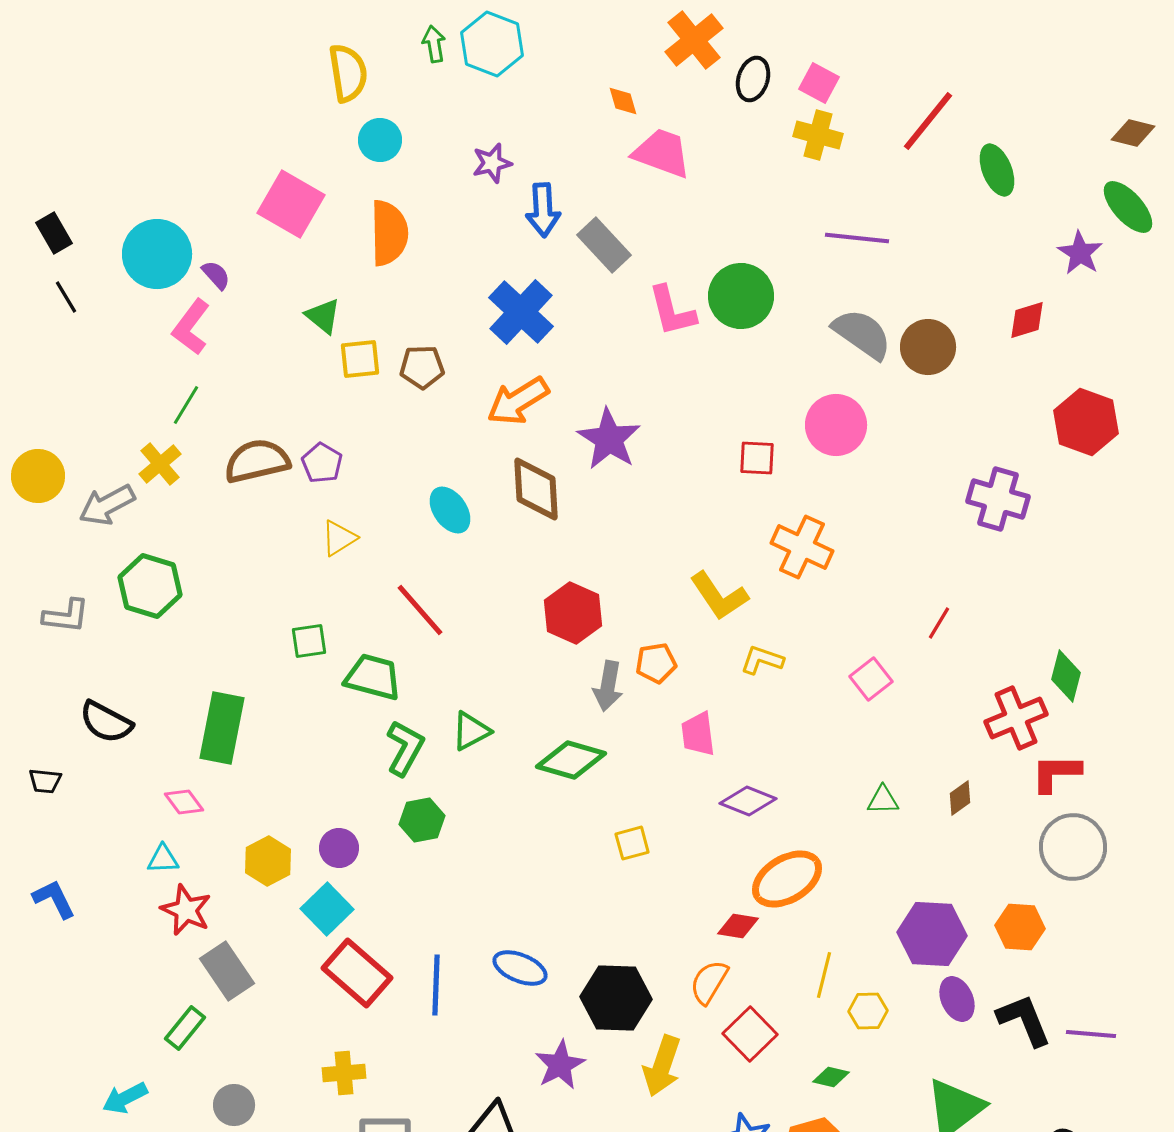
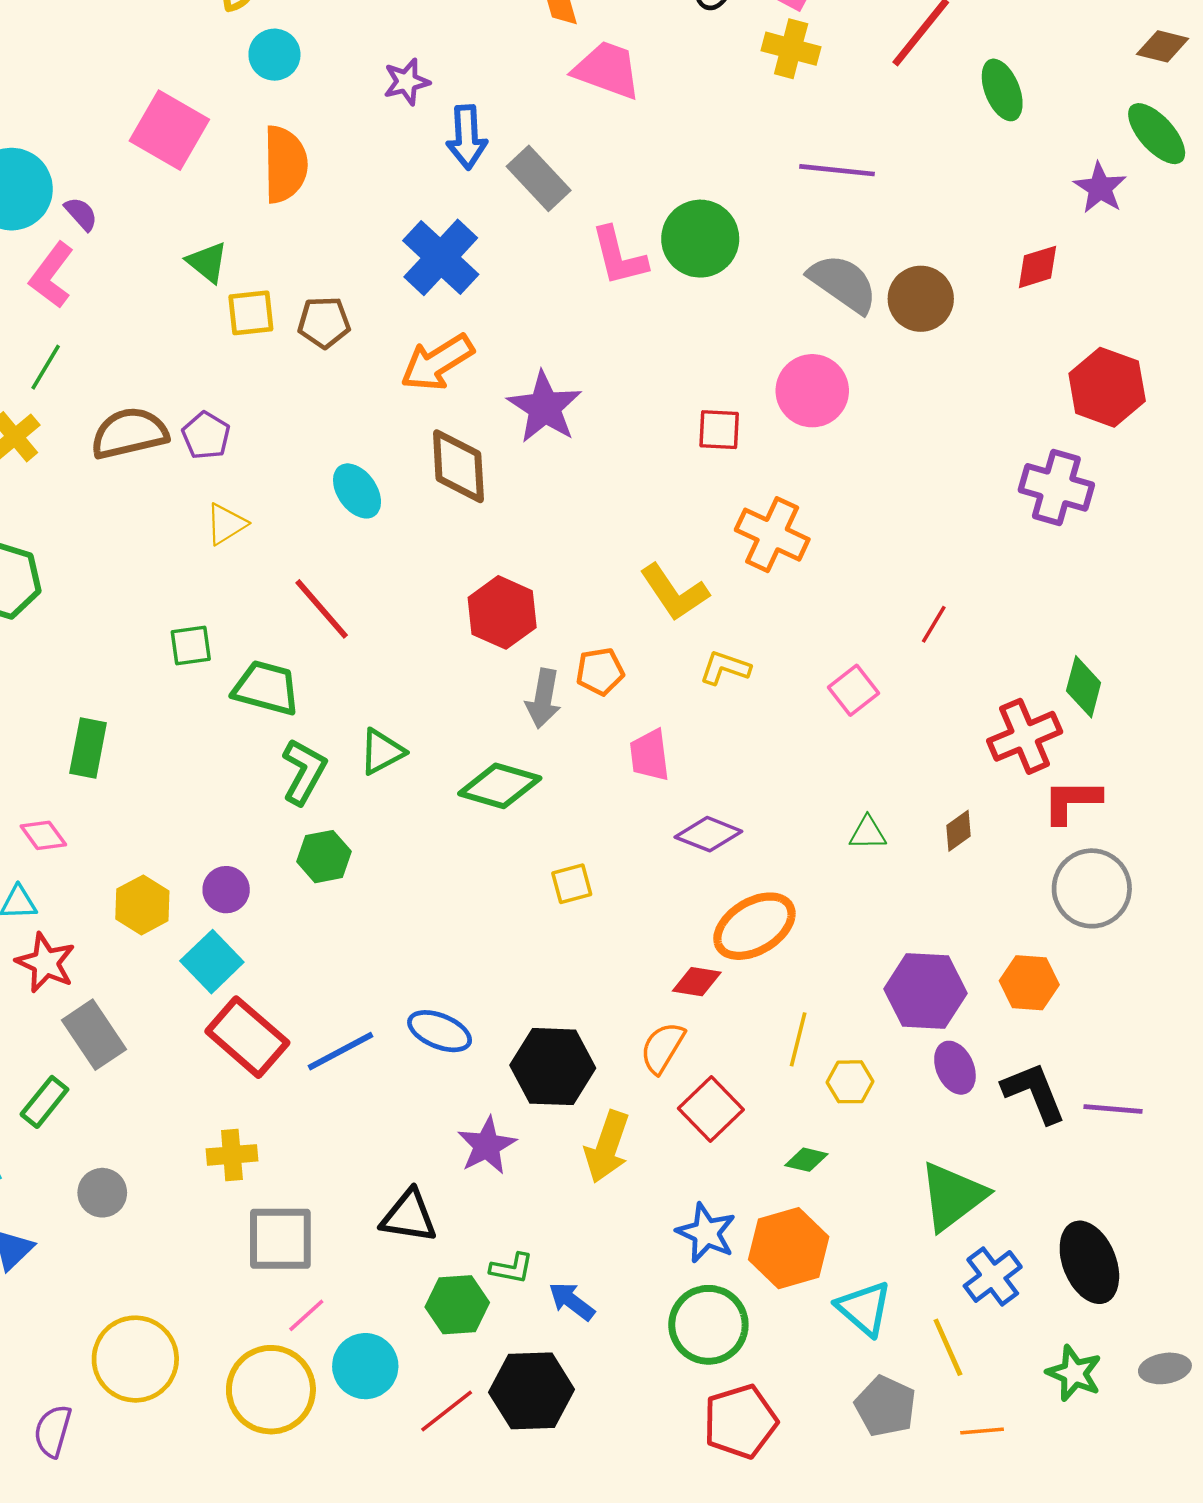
purple cross: (998, 499) -> (1056, 487), moved
green rectangle: (222, 728) -> (88, 748), size x0.7
blue line: (436, 985) -> (340, 1051), turned 60

